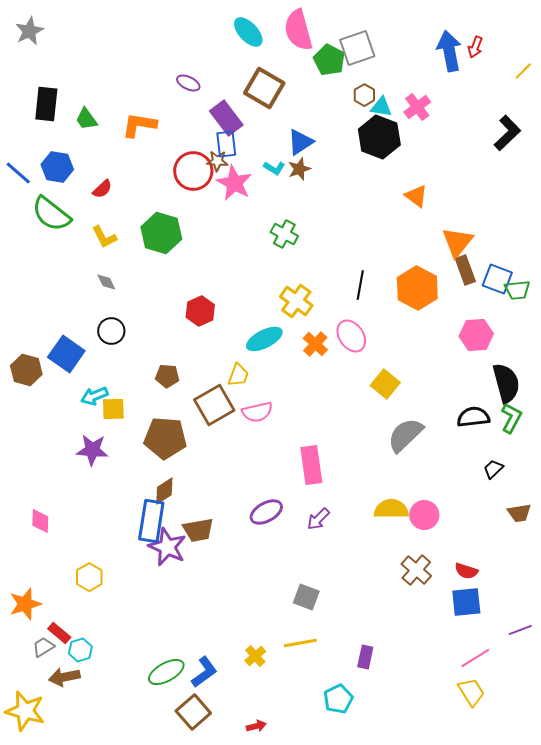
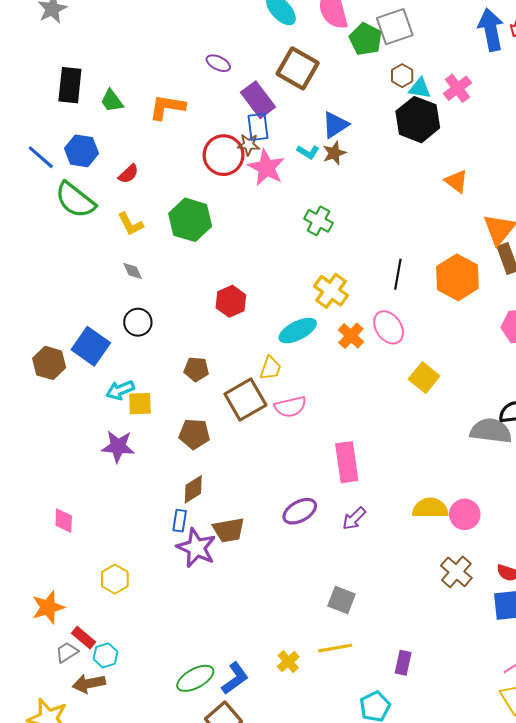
gray semicircle: (405, 435) -> (491, 431), moved, turned 51
brown pentagon: (165, 438) -> (194, 434), size x0.7
blue rectangle: (151, 521) -> (180, 521), size x0.5

